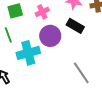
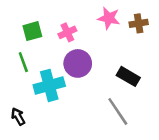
black rectangle: (75, 26) -> (128, 76), moved

